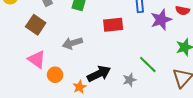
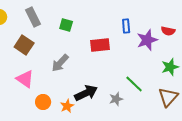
gray arrow: (72, 43) -> (60, 63), turned -30
orange circle: (55, 75) -> (43, 102), moved

